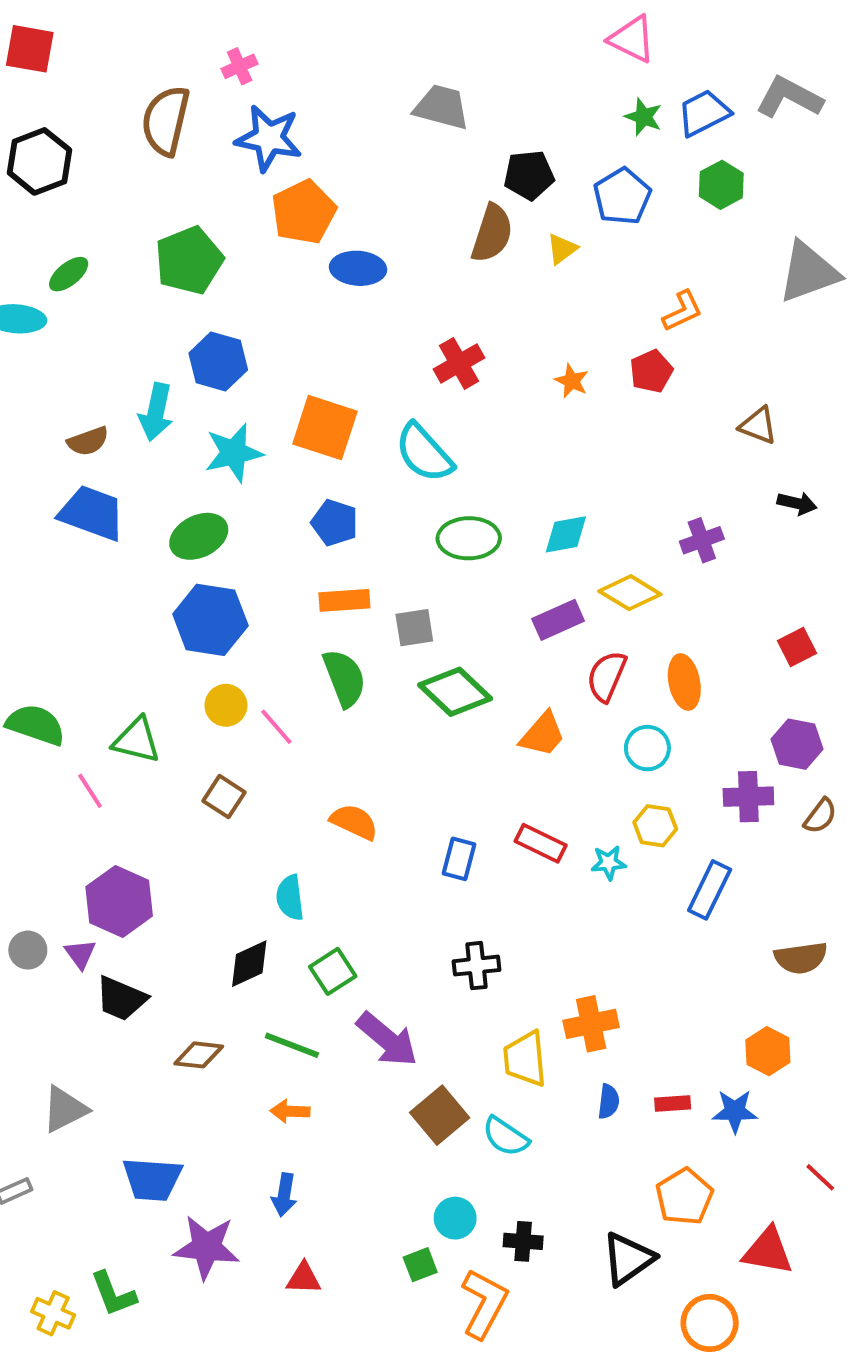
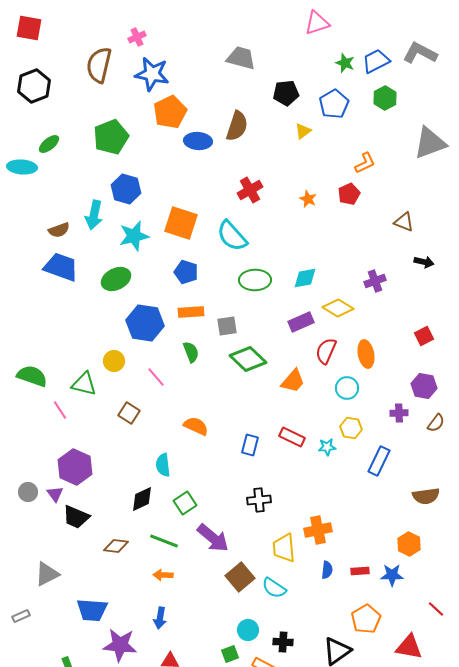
pink triangle: (632, 39) -> (317, 23), moved, turned -44
brown semicircle: (492, 233) -> (237, 126), moved
blue hexagon: (210, 620) -> (145, 323), moved
green semicircle: (344, 678) -> (191, 352), size x0.7
yellow circle: (226, 705) -> (114, 361), moved
purple cross: (748, 797) -> (399, 413), size x0.7

